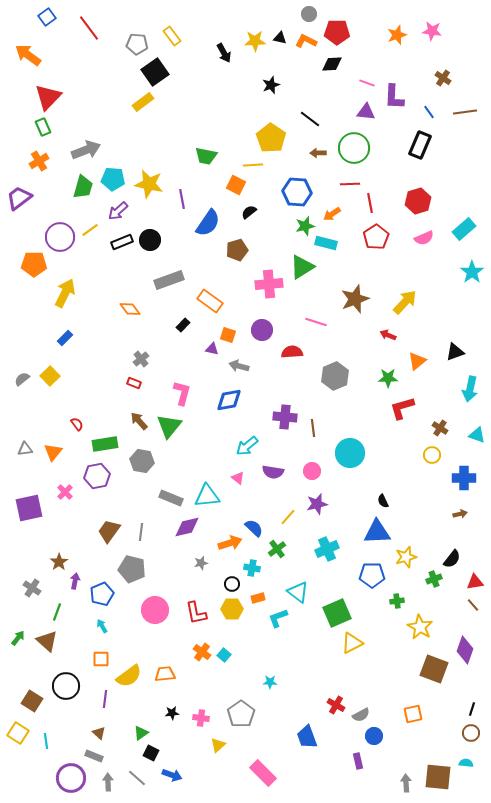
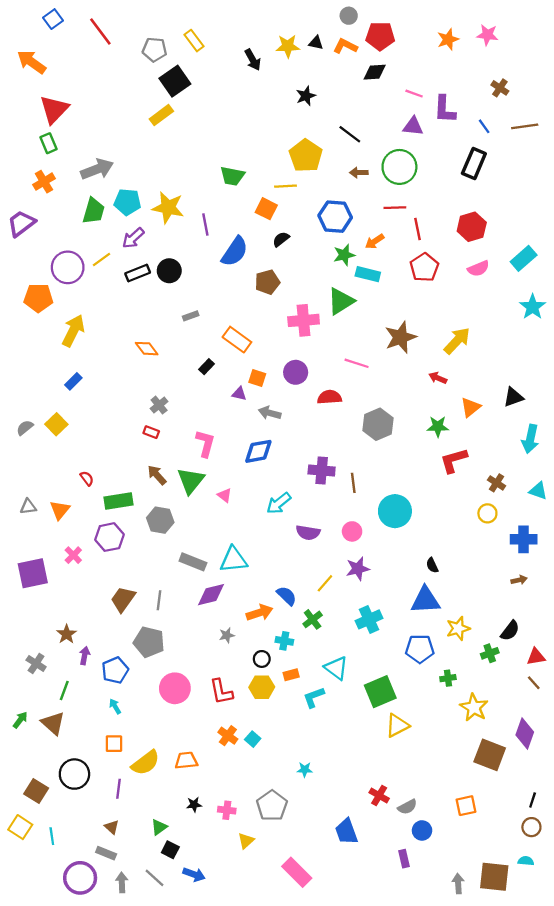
gray rectangle: (169, 280) -> (191, 316), size x0.5
pink triangle: (238, 478) -> (225, 495), moved

